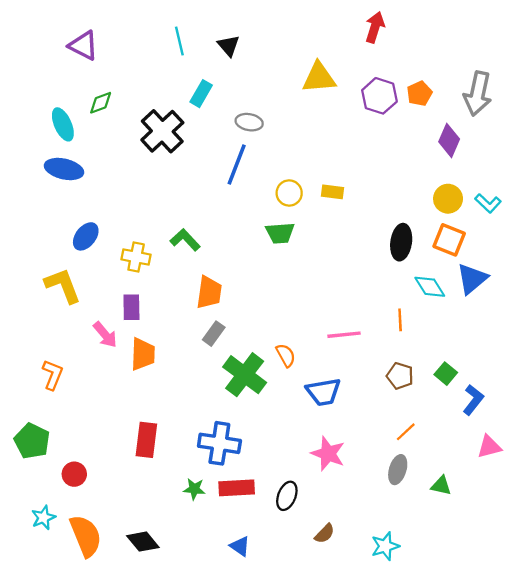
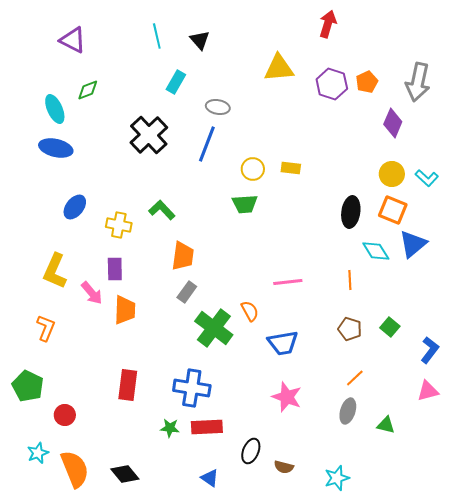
black cross: (162, 131) -> (149, 135), moved
yellow L-shape: (63, 286) -> (55, 271), moved, turned -135
pink line: (344, 335) -> (288, 282), moved
blue L-shape: (473, 400) -> (430, 350), moved
black ellipse: (287, 496) -> (251, 451), moved
brown semicircle: (325, 534) -> (284, 467), turned 60

